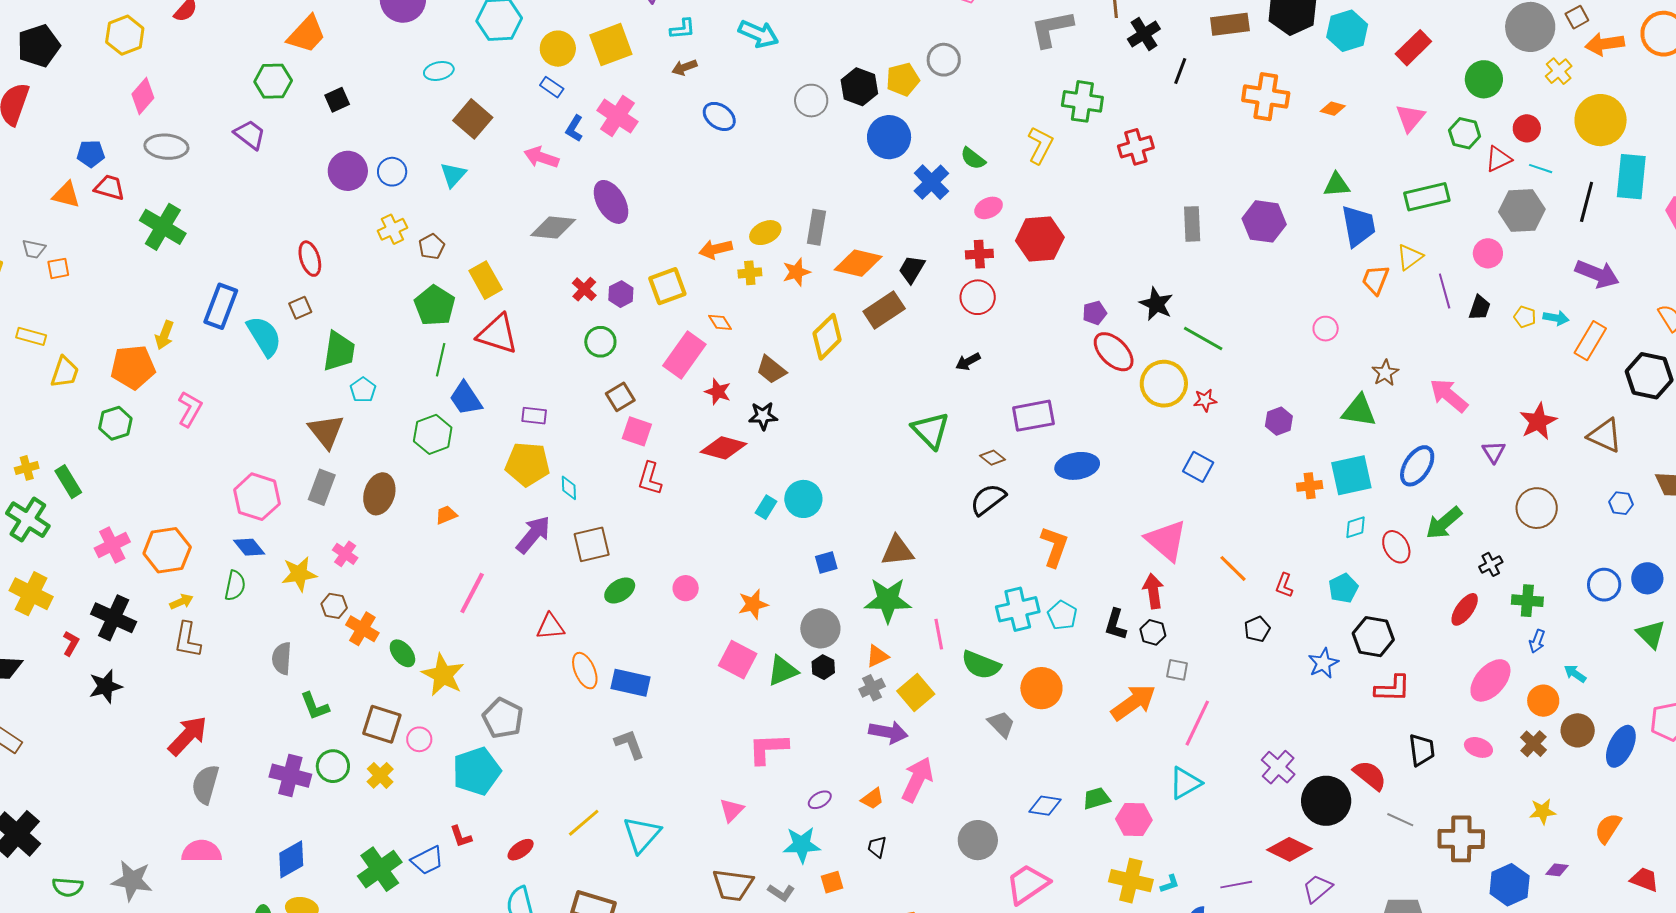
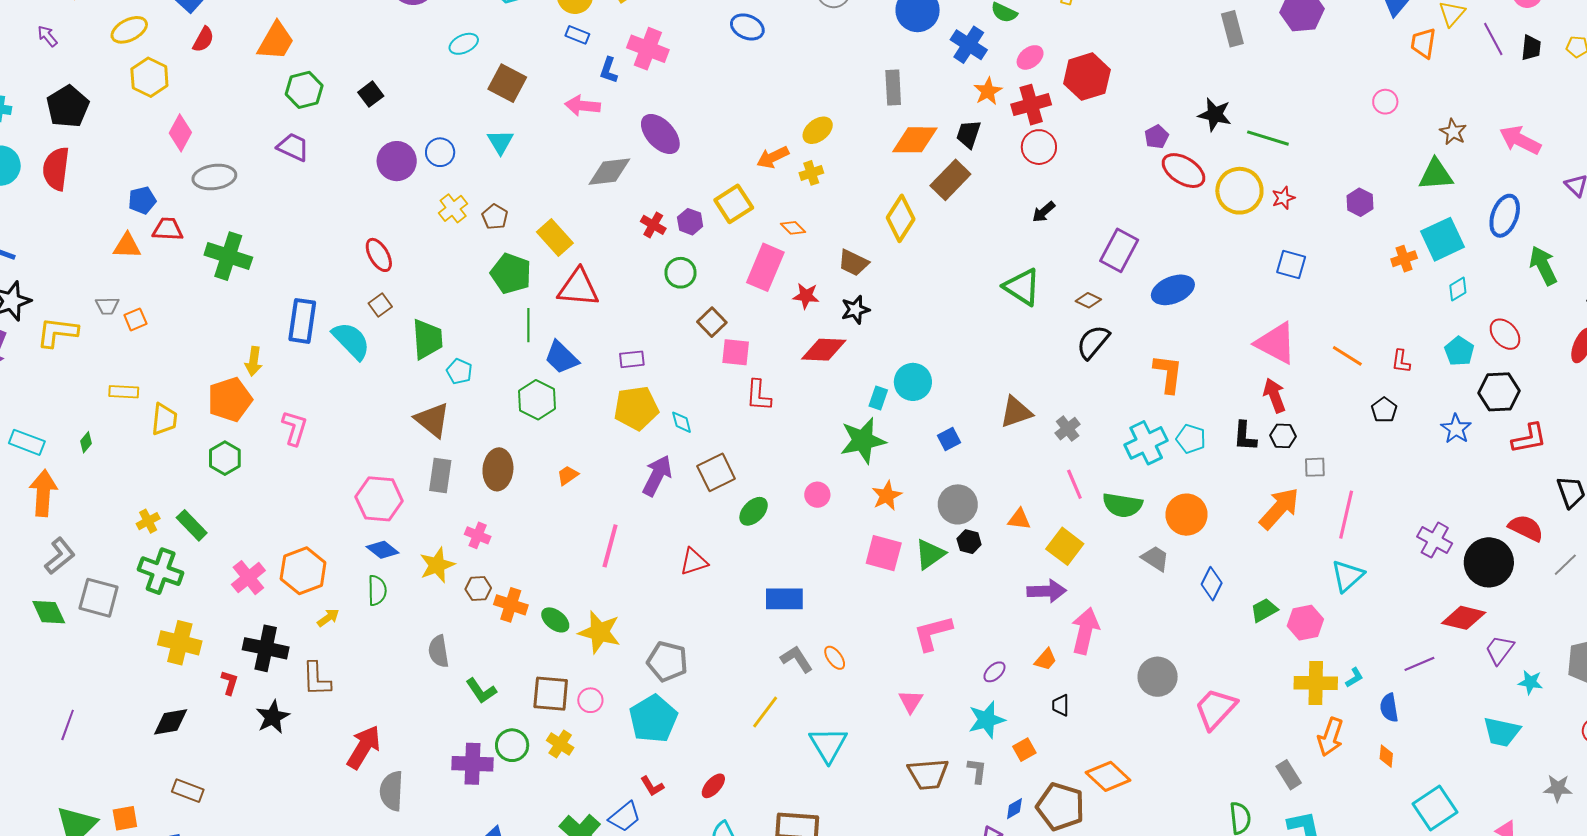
orange trapezoid: (307, 34) -> (276, 41), moved
gray rectangle: (816, 227) -> (893, 88), moved
red cross: (979, 254) -> (1031, 105), size x1.4
orange star: (796, 272) -> (988, 91), moved
purple rectangle: (1033, 416) -> (1119, 250), turned -39
green arrow: (1444, 523) -> (1543, 266), turned 117
red ellipse: (1396, 547) -> (1505, 334), moved
green star: (888, 600) -> (863, 440), moved
brown L-shape: (187, 640) -> (317, 679), moved
orange triangle: (877, 656) -> (1019, 519), turned 45
orange ellipse: (585, 671) -> (835, 658), moved, size x0.7
gray cross: (872, 688) -> (1068, 429), moved
blue diamond: (1045, 806) -> (1212, 584), moved, turned -60
gray line: (1400, 820) -> (1565, 565), turned -56
yellow line: (584, 823) -> (765, 712), moved
gray L-shape: (781, 892) -> (977, 771), turned -104

